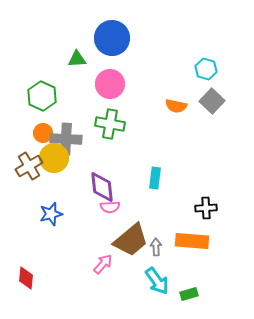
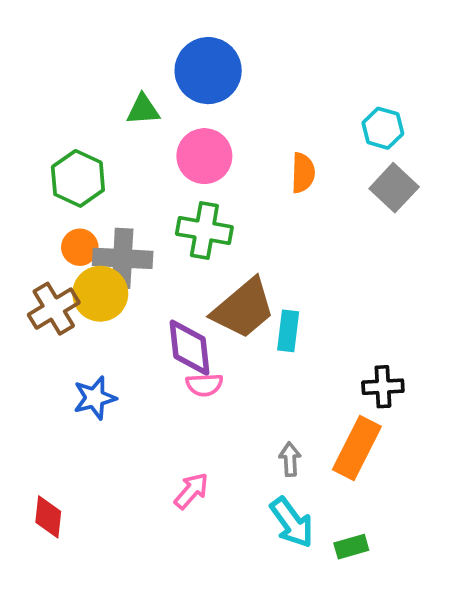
orange semicircle: (176, 106) -> (303, 173), moved, turned -100
brown trapezoid: (131, 240) -> (243, 309), moved
orange rectangle: (192, 241) -> (357, 448), turned -68

